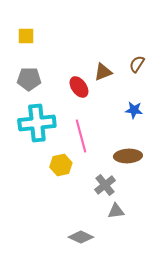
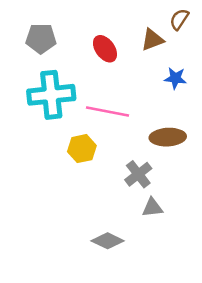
brown triangle: (103, 72) -> (152, 40), moved
pink line: (81, 136) -> (108, 111), turned -64

